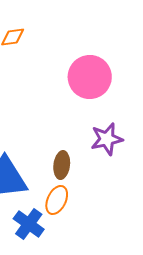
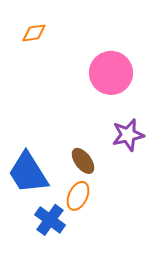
brown ellipse: (62, 165) -> (83, 161), turned -44

